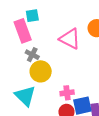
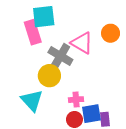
cyan square: (32, 16) -> (44, 17), size x1.6
gray cross: (32, 55) -> (60, 56), moved, size x1.6

